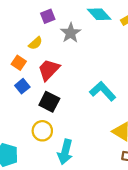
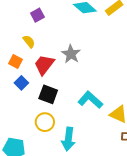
gray star: (71, 33) -> (71, 54), moved
yellow semicircle: (35, 43) -> (29, 42), turned -80
cyan L-shape: (103, 91) -> (90, 100), moved

